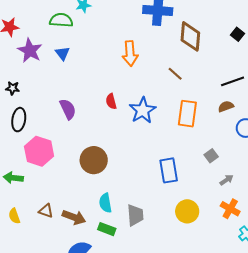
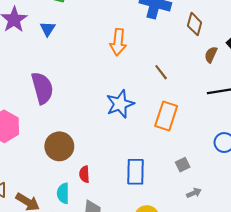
brown diamond: (190, 36) -> (195, 24), moved, size x0.7
red semicircle: (111, 101) -> (84, 174), moved
brown semicircle: (226, 106) -> (211, 55), moved, turned -56
purple semicircle: (68, 109) -> (42, 88), size x1.4

